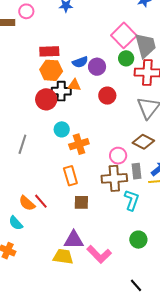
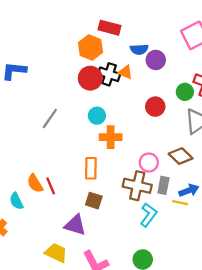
green circle: (126, 58) -> (185, 92), moved
orange hexagon: (51, 70) -> (90, 47), moved
red circle: (107, 96) -> (155, 107), moved
purple triangle: (74, 240) -> (75, 225), moved

